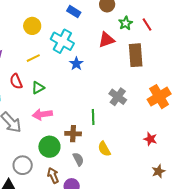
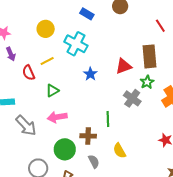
green star: (126, 23) -> (147, 82), moved
red triangle: (107, 40) -> (124, 66), moved
blue star: (76, 64) -> (90, 74), moved
red semicircle: (16, 81) -> (29, 73), moved

